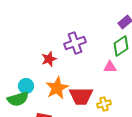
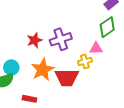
purple cross: (75, 43) -> (61, 39), moved
yellow cross: (104, 104) -> (85, 61), moved

